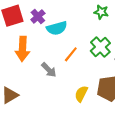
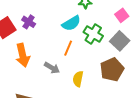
cyan semicircle: (57, 28) -> (71, 23), moved
yellow semicircle: (81, 94) -> (78, 79), moved

